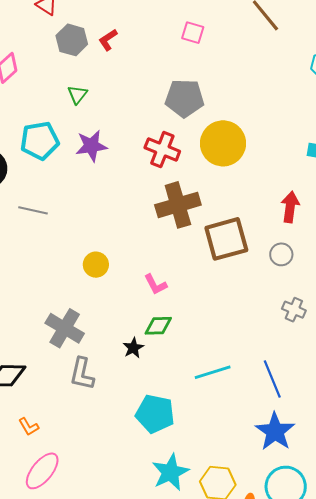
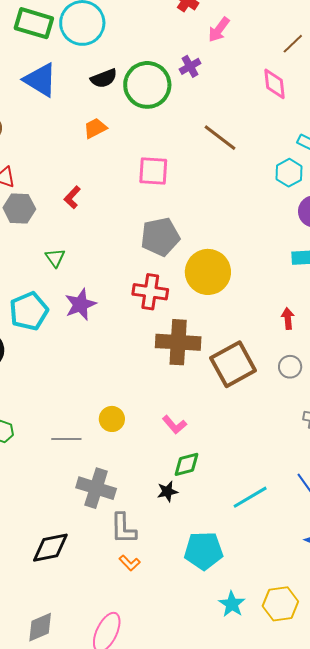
pink square: (193, 33) -> (153, 171), size x1.4
gray hexagon: (72, 40) -> (19, 208), moved
brown cross: (178, 205) -> (178, 342), turned 33
red arrow: (290, 207) -> (288, 319), size x0.7
gray line: (33, 210) -> (66, 439), moved
black star: (133, 348) -> (167, 492), turned 30
orange L-shape: (29, 427) -> (130, 563), moved
cyan star: (170, 472) -> (232, 604), size x0.7

